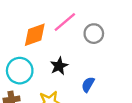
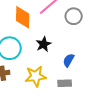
orange diamond: (35, 35) -> (23, 17), turned -70

